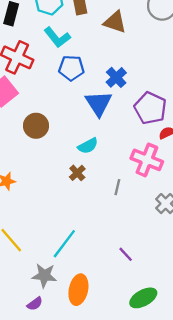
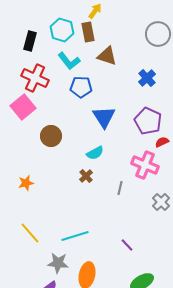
brown triangle: (115, 22) -> (107, 56), moved
blue cross: (116, 77) -> (147, 78), moved
cyan line: (64, 244) -> (75, 236), turned 36

